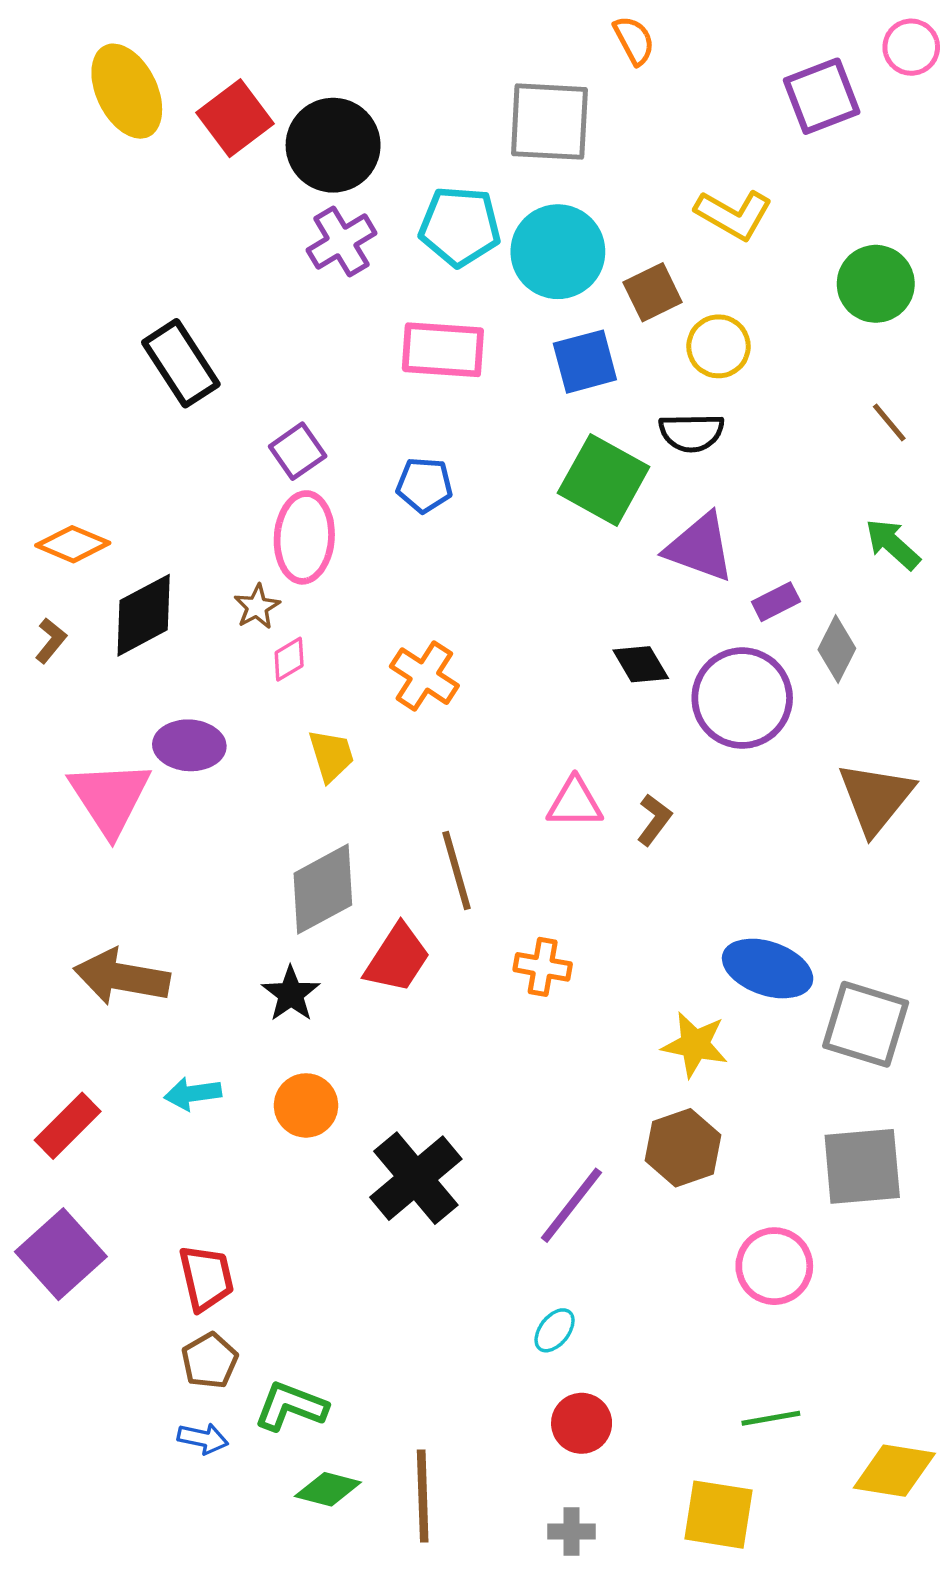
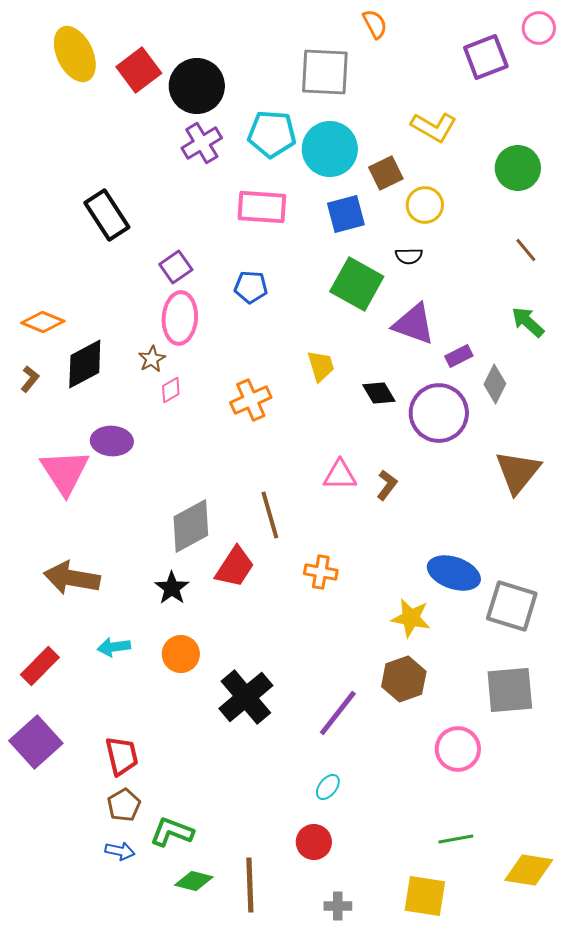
black semicircle: (691, 433) -> (409, 256), size x0.7
orange cross: (424, 676) -> (251, 400), turned 33
yellow trapezoid: (331, 755) -> (321, 366), moved
red circle: (582, 1423) -> (314, 842), moved

